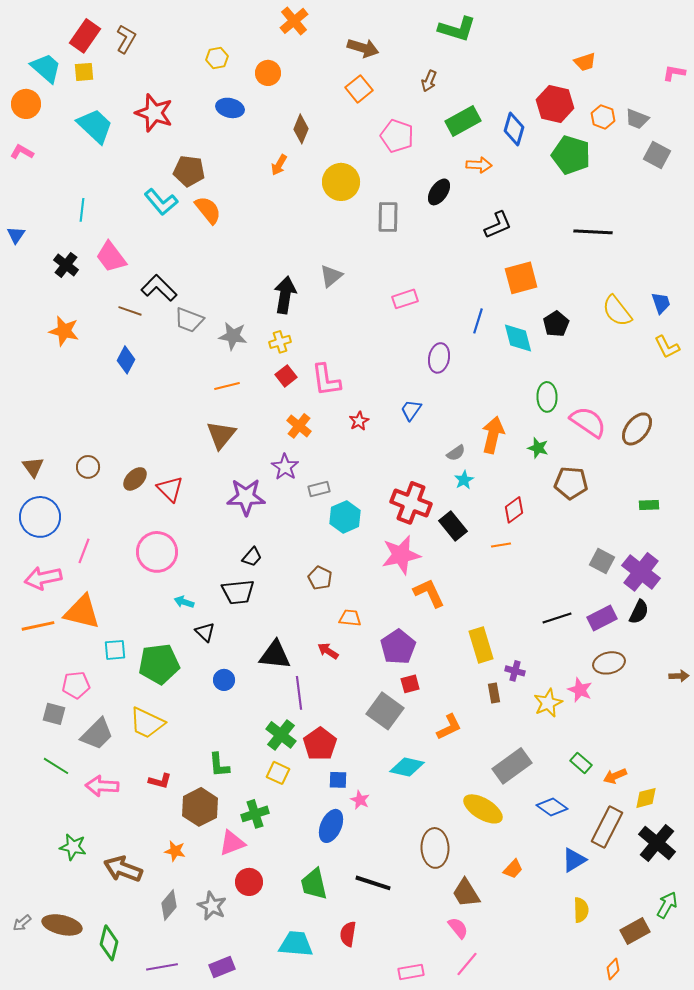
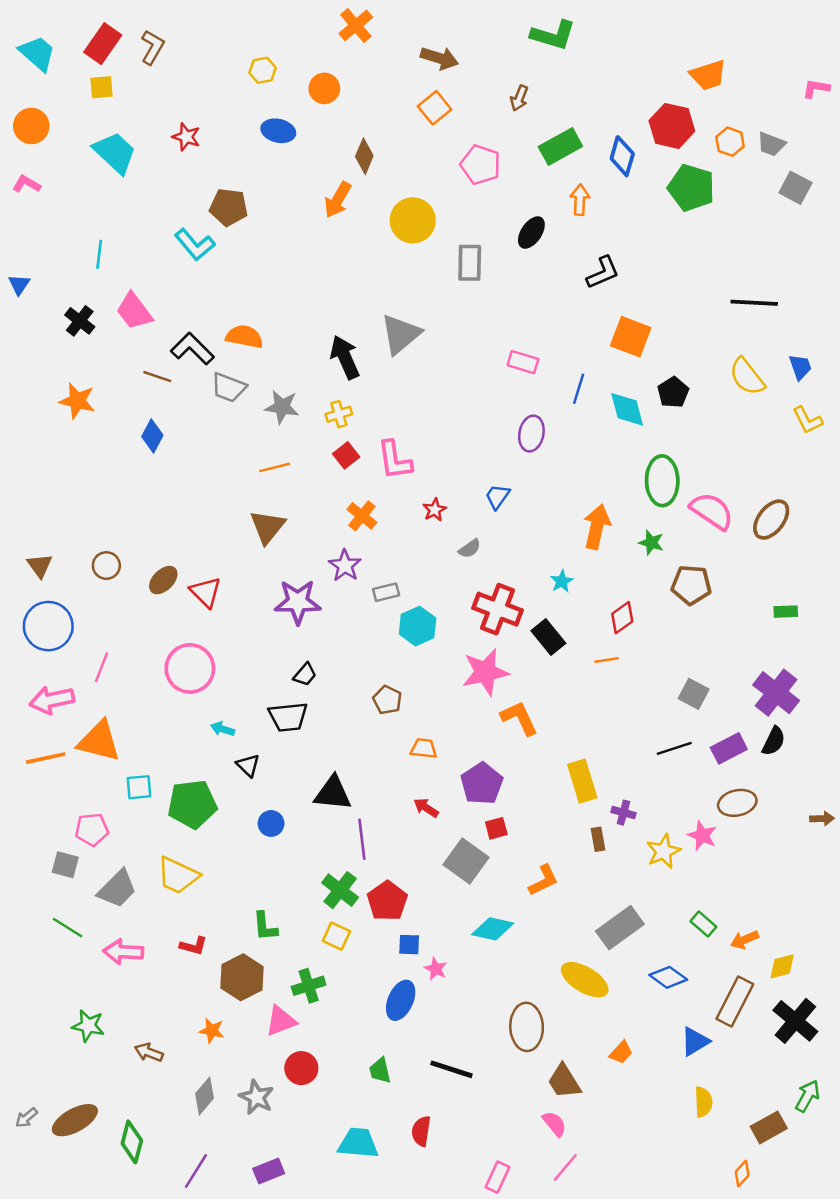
orange trapezoid: (585, 62) -> (708, 75), size x1.4
cyan trapezoid: (46, 68) -> (37, 53), moved
red star: (154, 113) -> (186, 137), size x0.6
orange arrow: (279, 165) -> (338, 200), size x1.4
orange arrow: (479, 165) -> (580, 200), turned -90
orange semicircle: (208, 210) -> (244, 337), moved, turned -40
black line: (593, 232) -> (754, 303), moved
gray triangle: (331, 276) -> (401, 334), size x1.5
orange square: (521, 278) -> (631, 337), turned 36
black arrow: (285, 295) -> (345, 357), turned -33
pink rectangle: (405, 299) -> (523, 362), moved, turned 35
green ellipse: (547, 397) -> (662, 481), size x1.4
gray semicircle: (456, 453) -> (470, 549), moved
gray square: (602, 561) -> (694, 694), moved
red arrow: (328, 651) -> (426, 808), moved
brown arrow: (123, 869) -> (149, 1052), size x0.6
green trapezoid: (314, 884) -> (380, 1071), size x0.7
brown ellipse: (62, 925) -> (75, 1120), turned -42
purple line: (162, 967) -> (196, 1171), turned -48
pink rectangle: (411, 972) -> (498, 1177), turned -55

